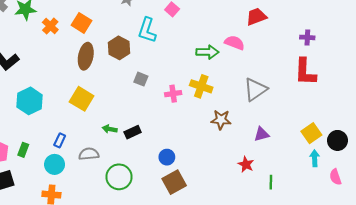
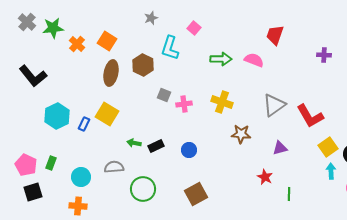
red trapezoid: (256, 17) -> (275, 35), turned -50
green arrow: (207, 52) -> (221, 59), moved
red L-shape: (305, 72) -> (310, 116), moved, turned -32
pink cross: (173, 94) -> (184, 104), moved
blue rectangle: (60, 140) -> (84, 124), moved
blue circle: (167, 157) -> (189, 150), moved

